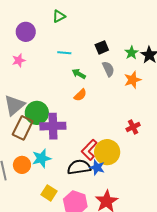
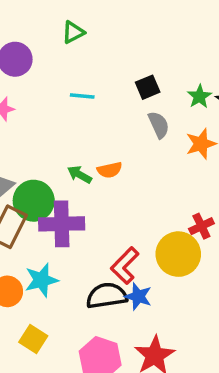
green arrow: (79, 74) -> (79, 175), moved
orange semicircle: (80, 95) -> (110, 170), turned 32
yellow circle: (107, 152) -> (178, 254), moved
yellow square: (49, 193) -> (33, 339), moved

